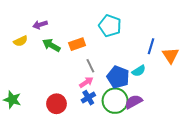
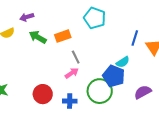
blue pentagon: (118, 77) -> (114, 76), moved
blue cross: (88, 98) -> (70, 101), moved, turned 32
purple semicircle: (134, 102) -> (143, 92), moved

